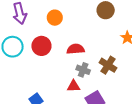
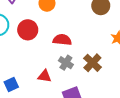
red triangle: (74, 86) -> (45, 76), moved

